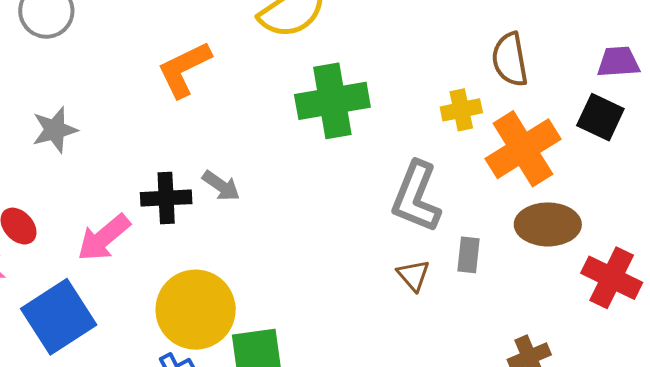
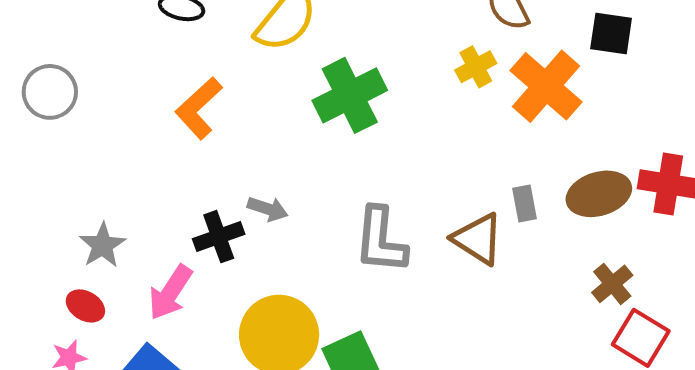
gray star: (55, 130) -> (102, 245), moved
gray L-shape: (416, 197) -> (381, 240), moved
brown ellipse: (548, 224) -> (599, 194), moved
brown triangle: (413, 275) -> (478, 239), size x1.6

